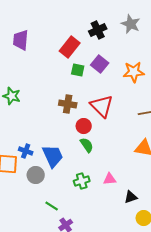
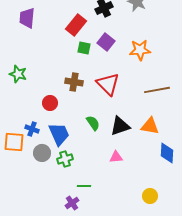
red circle: (84, 126) -> (50, 103), moved
green cross: (82, 181) -> (65, 159), moved
black triangle: (131, 197) -> (120, 126), moved, size x1.5
green line: (52, 206) -> (84, 186), moved, turned -32

